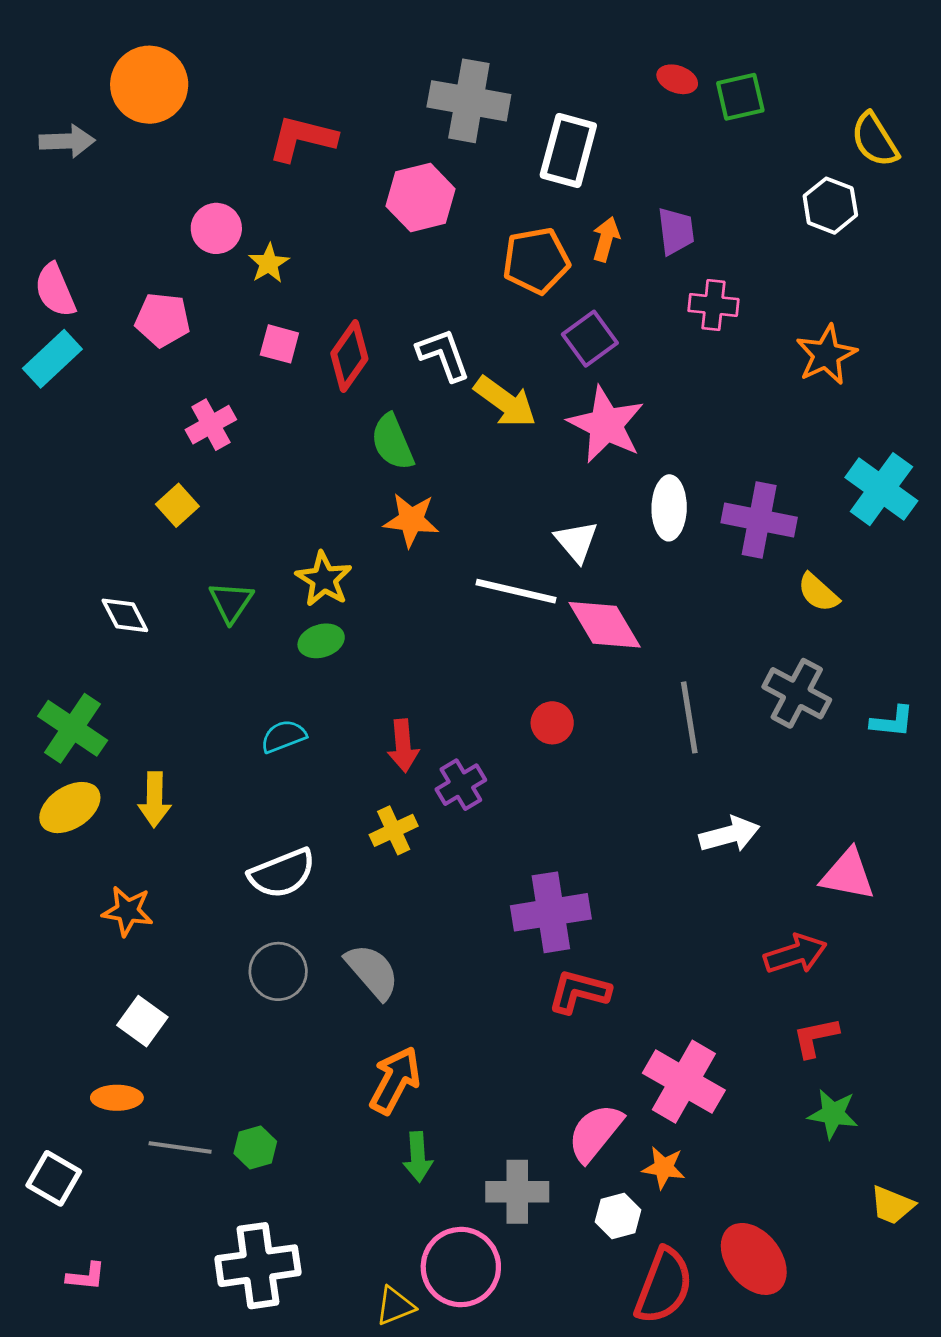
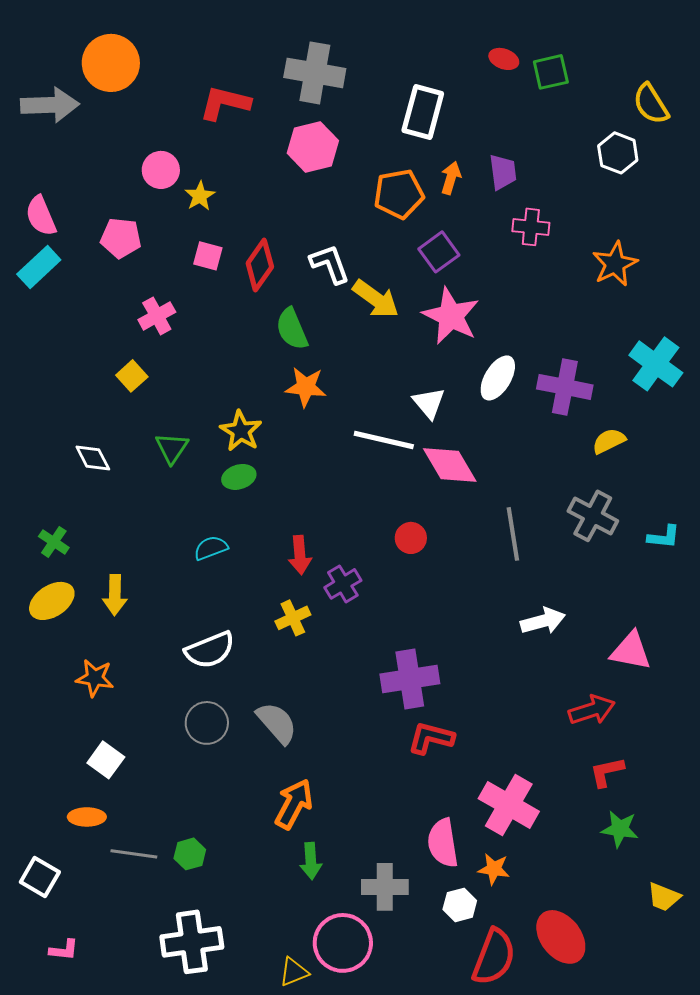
gray cross: (469, 101) -> (315, 73), moved
gray arrow: (67, 141) -> (50, 105), size x1.4
white ellipse: (669, 508) -> (498, 378), turned 30
yellow semicircle: (818, 593) -> (609, 441), turned 112
green cross: (73, 728) -> (54, 542), size x0.6
pink semicircle: (595, 1133) -> (443, 843), turned -48

